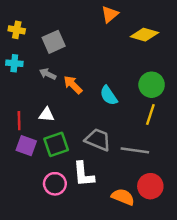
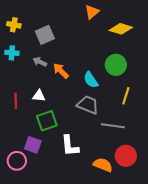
green circle: (152, 85) -> (116, 65), moved
gray trapezoid: (98, 140) -> (88, 105), moved
purple square: (26, 146) -> (33, 145), moved
pink circle: (55, 184) -> (17, 161), moved

